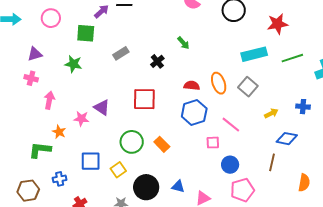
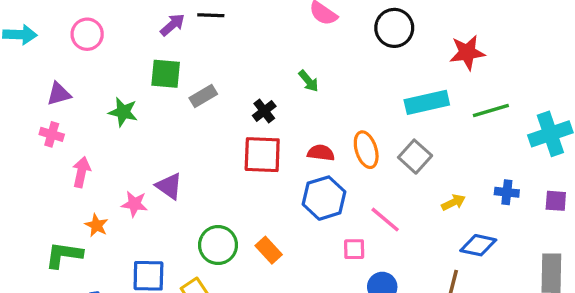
green square: (86, 33) -> (166, 74), moved
red square: (144, 99) -> (262, 155), moved

